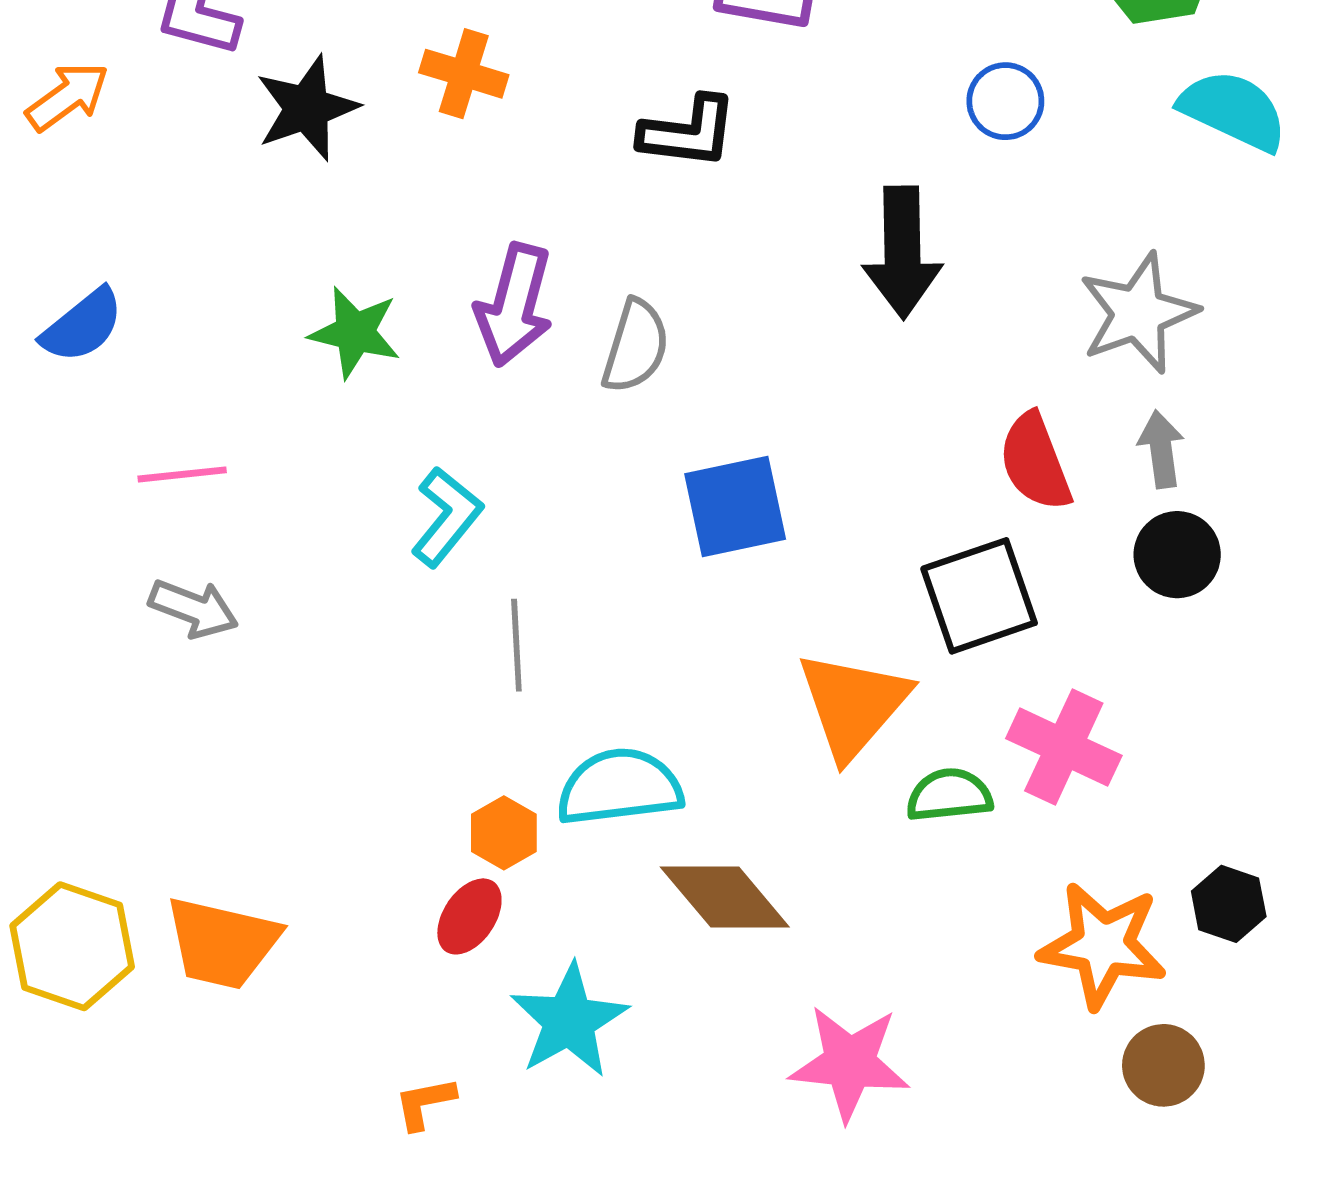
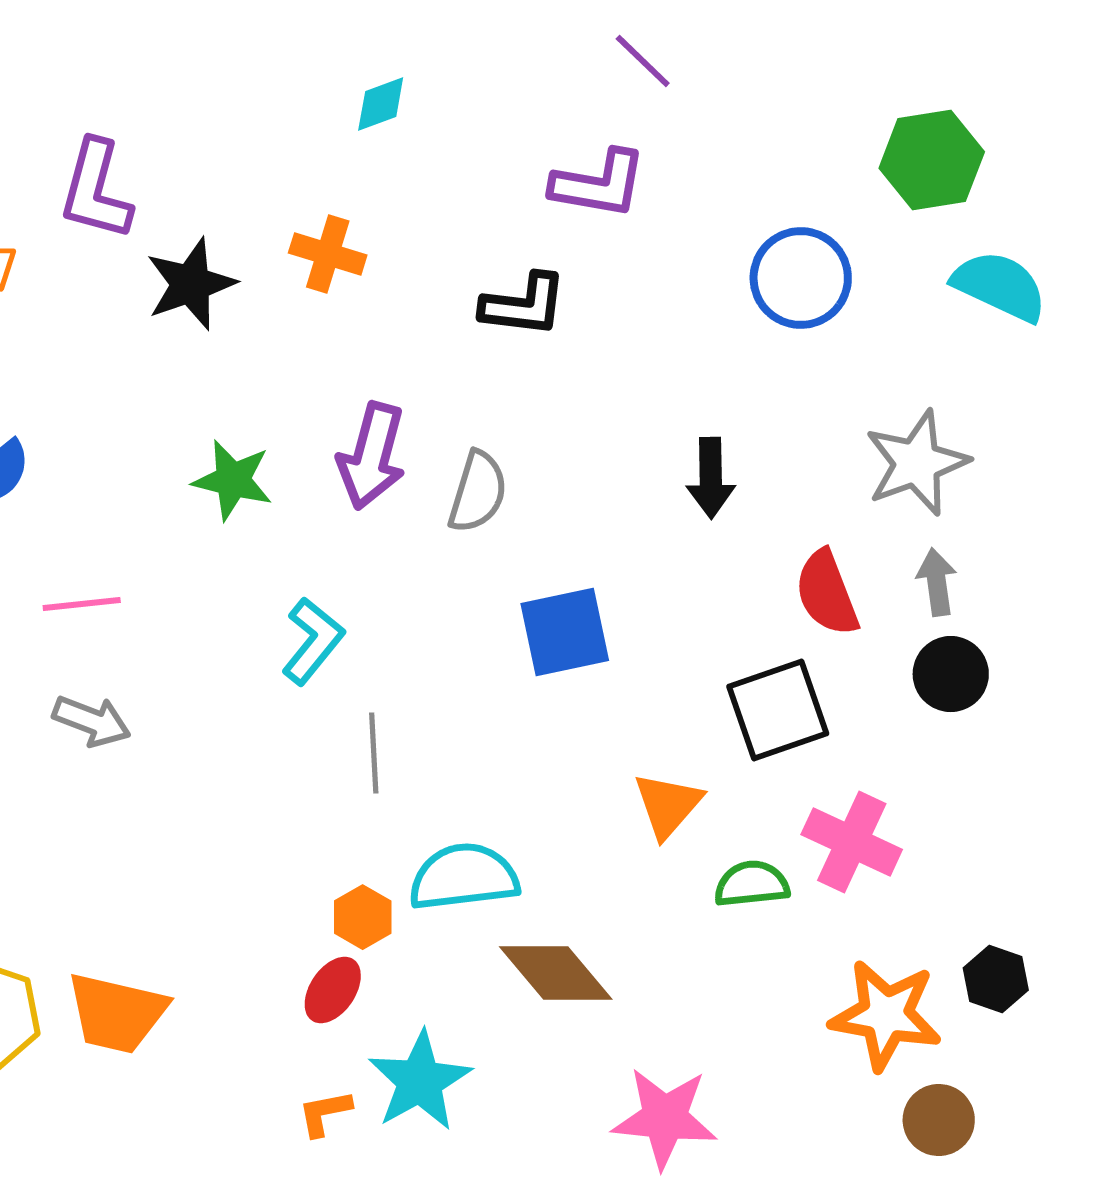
blue circle: (1005, 101) -> (801, 278), size x1.5
black arrow: (902, 252) -> (711, 478), moved, size x0.7
orange triangle: (853, 705) -> (668, 805), size x0.7
orange L-shape: (425, 1103) -> (325, 1113), moved

